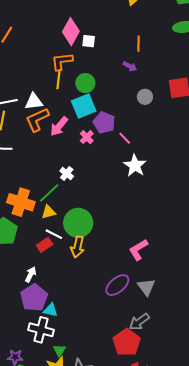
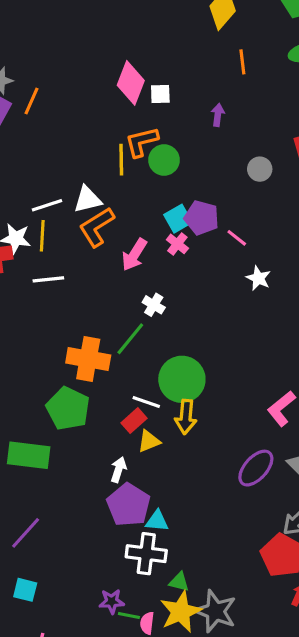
orange line: (139, 44) -> (242, 62), moved
orange L-shape: (62, 61) -> (142, 142), moved
purple arrow: (130, 66) -> (218, 115), moved, turned -104
cyan square: (84, 106) -> (178, 219), moved, size x0.7
pink arrow: (59, 126) -> (134, 255), moved
white star: (135, 166) -> (258, 278), size x0.7
yellow triangle: (48, 212) -> (149, 441), moved
green triangle: (59, 350) -> (179, 582), turned -40

